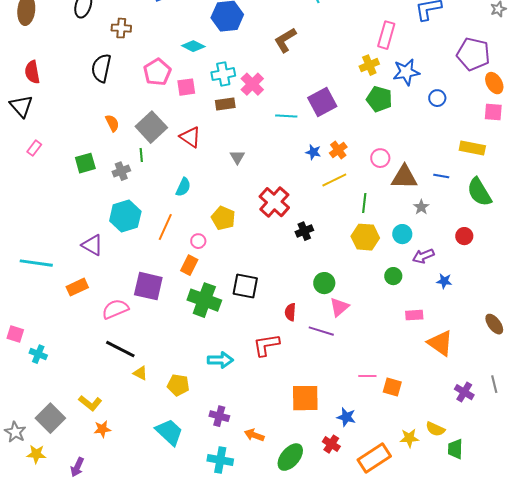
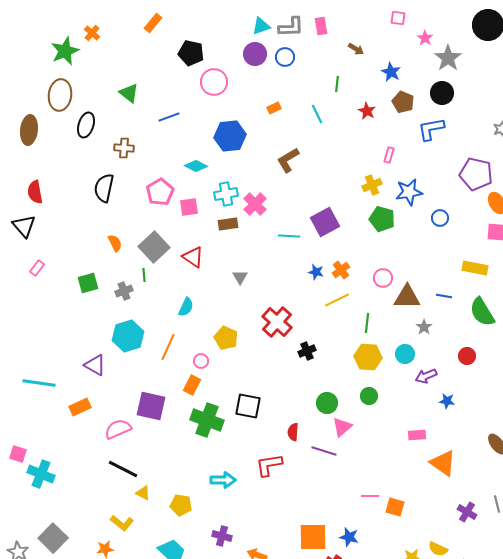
pink rectangle: (386, 35) -> (389, 155), size x0.6
green circle: (393, 276) -> (369, 396), moved
cyan cross: (38, 354) -> (41, 474), size x1.5
orange square: (305, 398) -> (313, 537), moved
yellow L-shape: (90, 403) -> (122, 523), moved

